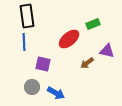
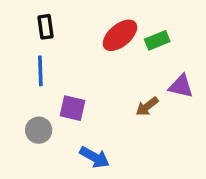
black rectangle: (27, 16) -> (45, 27), size x0.6
red ellipse: (69, 39) -> (120, 35), moved
gray circle: (32, 87) -> (39, 130), moved

